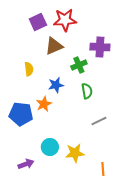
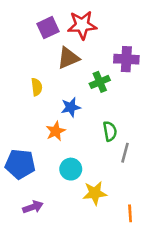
green semicircle: (87, 91) -> (110, 131), moved
blue pentagon: (21, 114) -> (20, 164), moved
gray line: (99, 121) -> (125, 153), turned -49
cyan circle: (50, 147) -> (71, 169), moved

